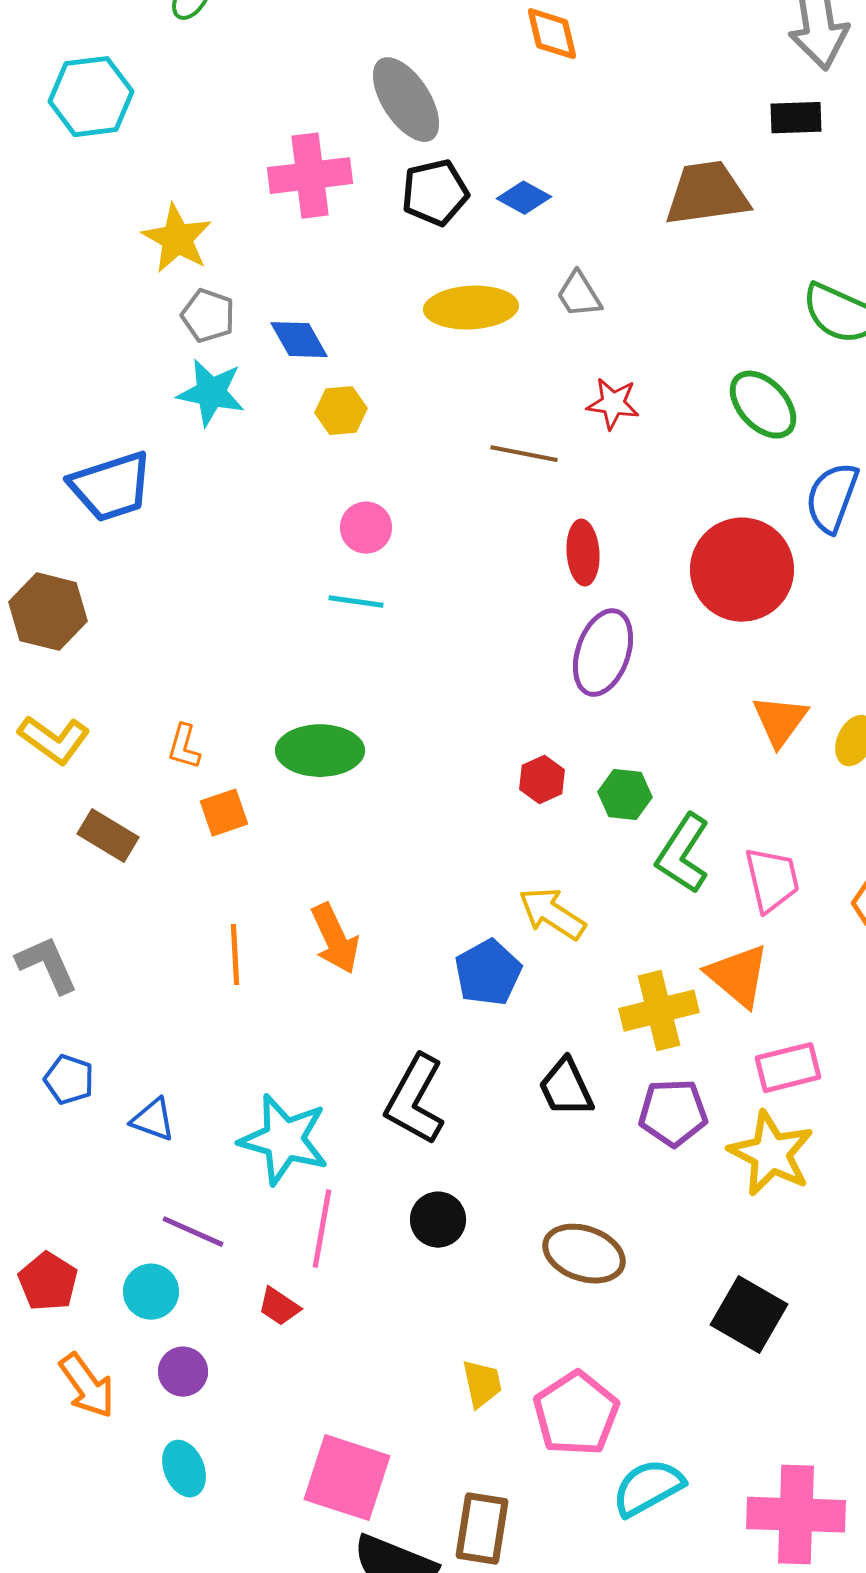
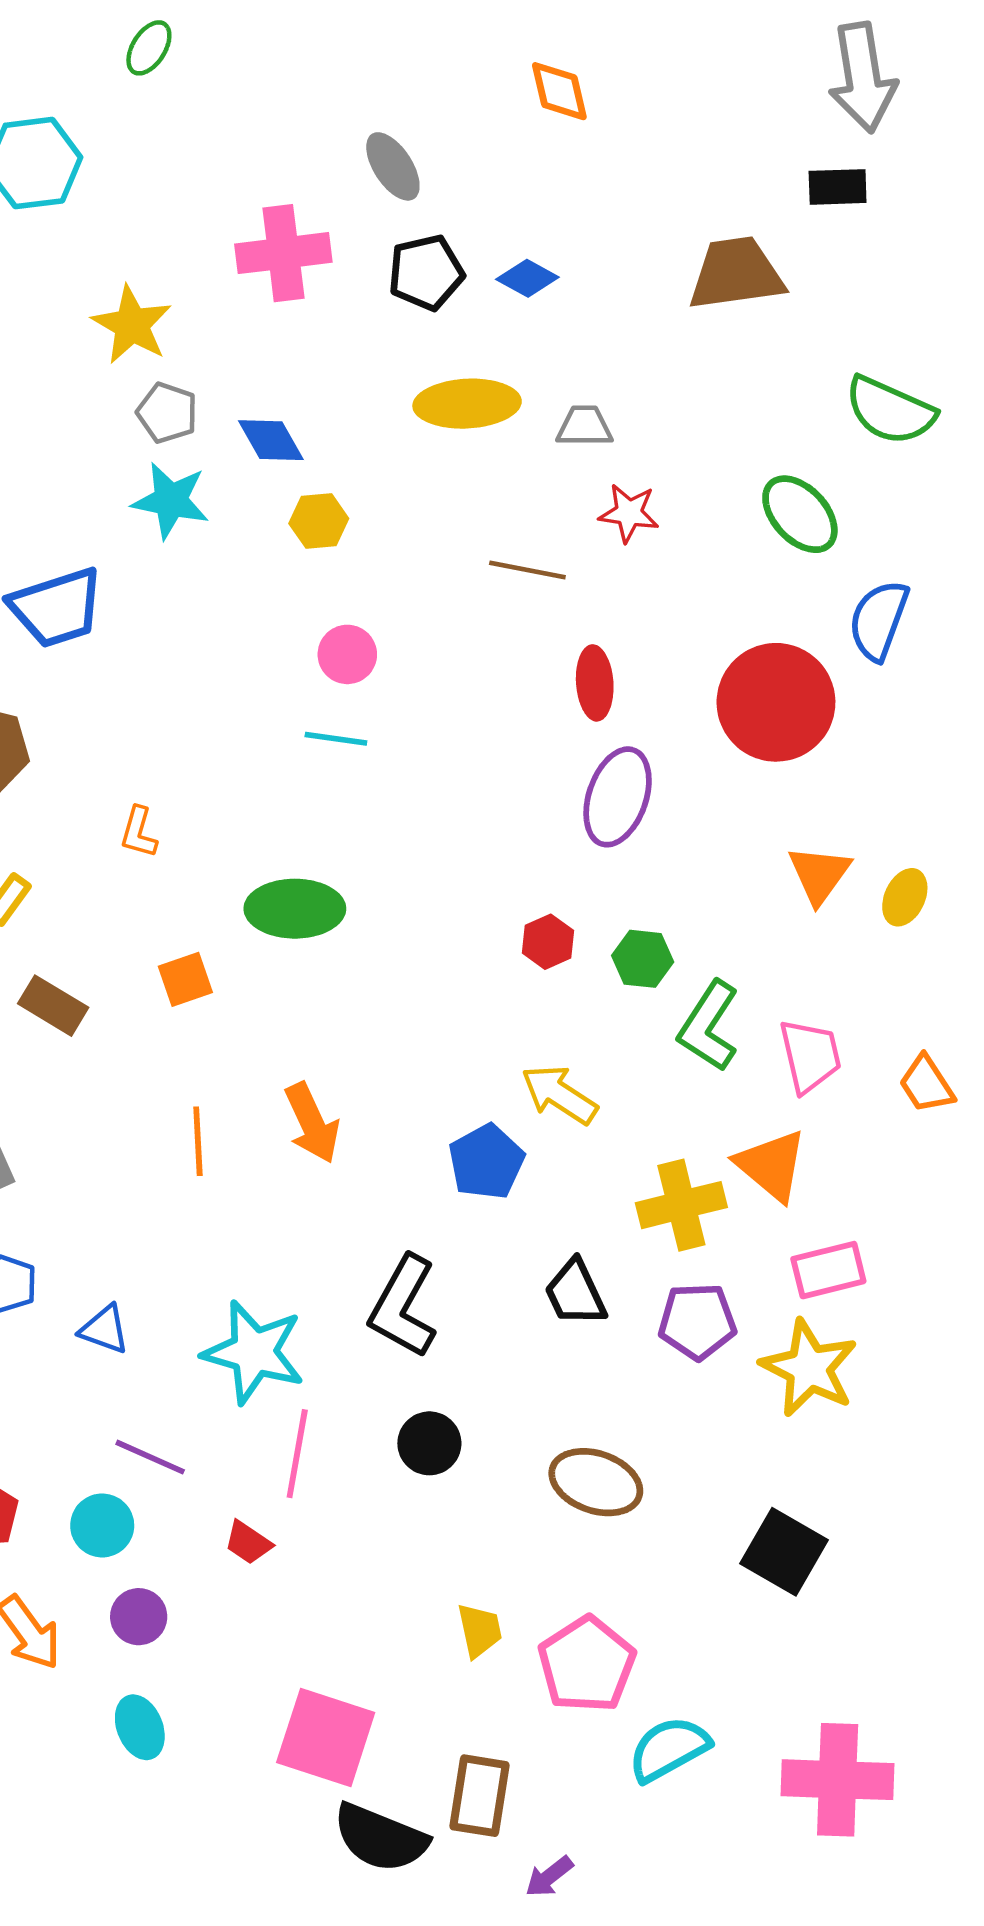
gray ellipse: (406, 100) -> (393, 166), size x0.7
gray trapezoid: (579, 295) -> (584, 426), moved, turned 122
orange L-shape: (184, 747) -> (139, 832), moved

